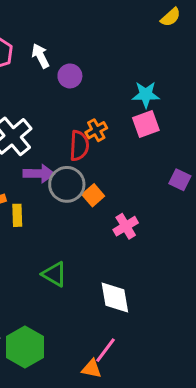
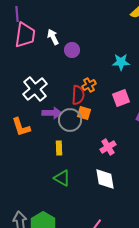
pink square: (146, 124) -> (121, 98), moved
orange square: (93, 195) -> (84, 113), moved, turned -32
yellow rectangle: (17, 215) -> (59, 148), moved
white diamond: (115, 297) -> (105, 179), moved

